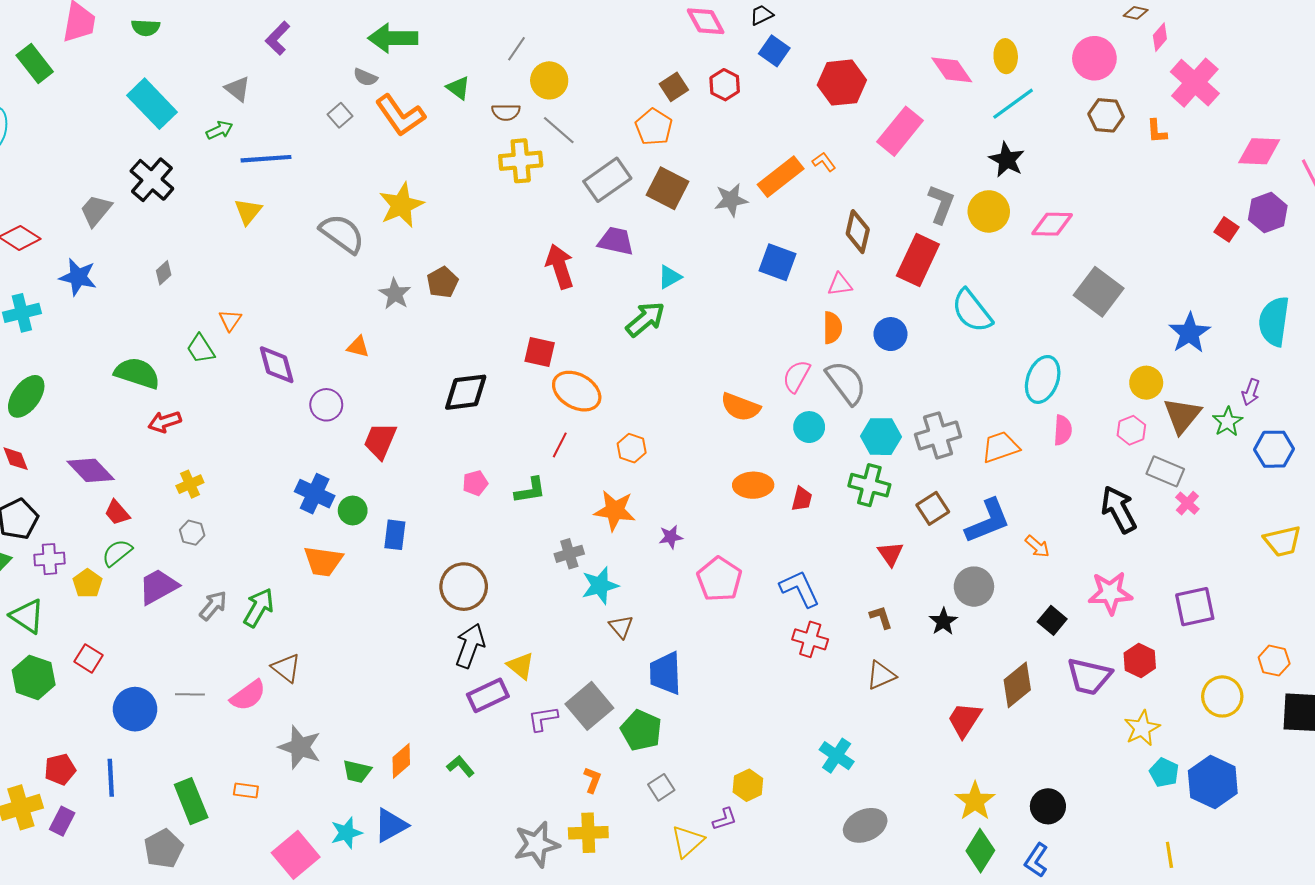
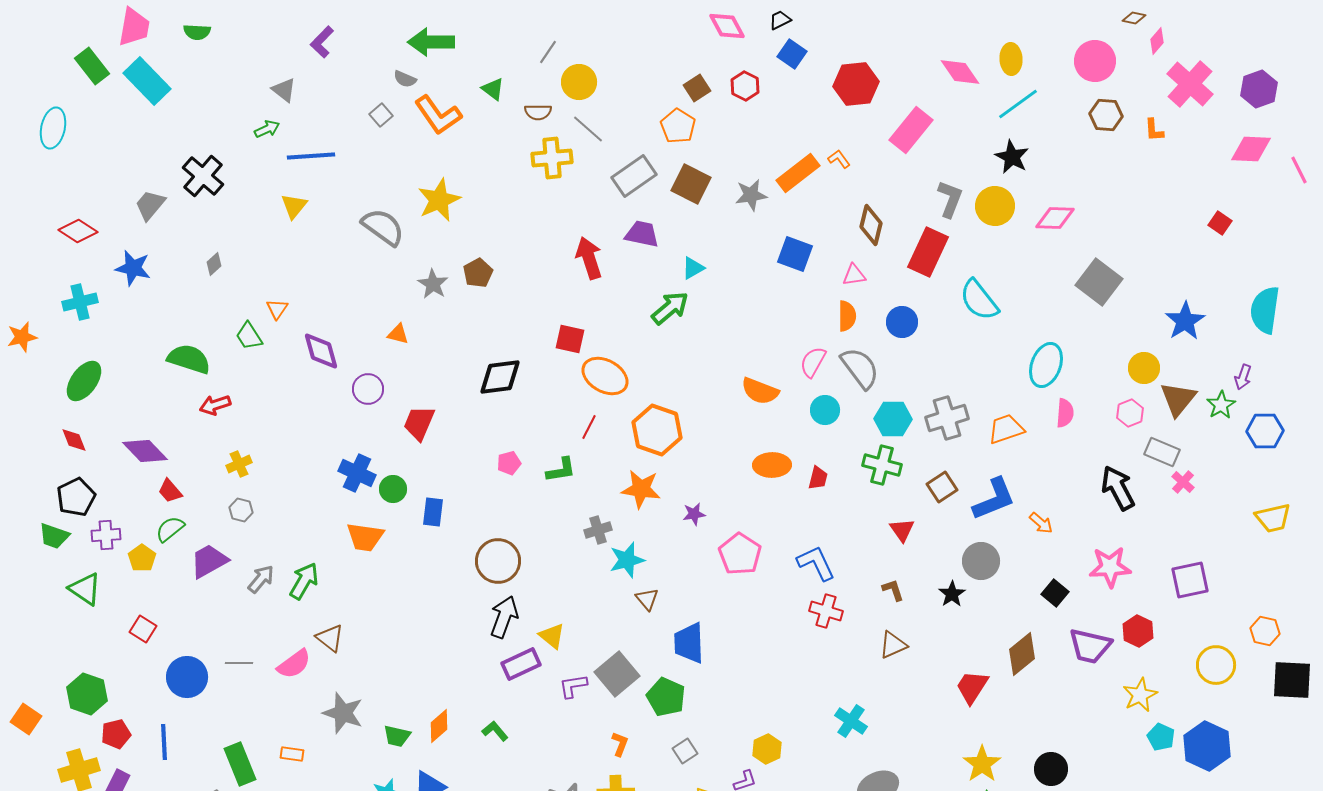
cyan rectangle: (152, 104) -> (147, 81), moved
purple hexagon: (1268, 213) -> (1259, 89), moved
orange hexagon: (632, 448) -> (657, 430), size x1.8
green hexagon: (34, 677) -> (87, 694), moved

